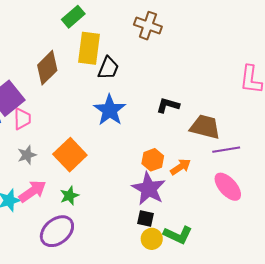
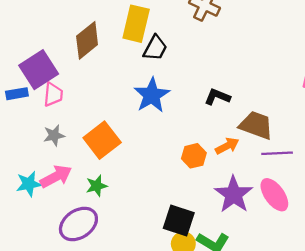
orange arrow: (181, 167) -> (227, 146), moved
purple star: (149, 189) -> (234, 194), moved
black square: (146, 219) -> (179, 220), size x1.6

